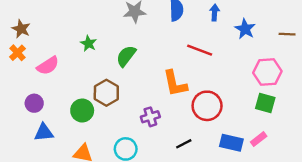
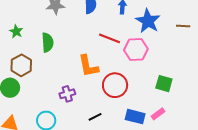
blue star: (245, 29) -> (148, 21), size x1.4
green semicircle: (126, 56) -> (48, 42), turned 138
pink hexagon: (267, 72) -> (136, 49), moved
brown hexagon: (106, 93) -> (21, 65), moved

